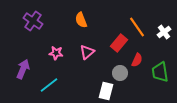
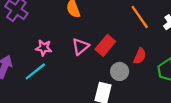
red rectangle: (119, 43) -> (105, 45), moved
cyan line: (49, 85) -> (35, 71), moved

